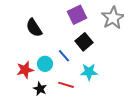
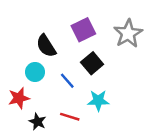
black semicircle: (34, 28) -> (46, 46), moved
cyan circle: (45, 64) -> (35, 72), moved

